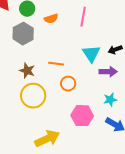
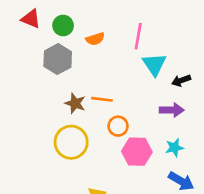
cyan triangle: (91, 54) -> (154, 64), moved
brown star: (27, 71) -> (75, 103), moved
pink hexagon: (82, 116) -> (137, 152), moved

